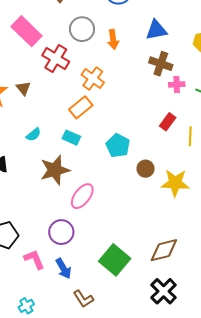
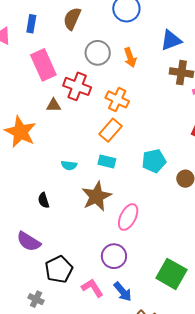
pink rectangle: (26, 31) -> (43, 65), turned 32
brown triangle: (23, 88) -> (53, 105), moved, turned -42
cyan semicircle: (34, 135) -> (69, 165), turned 56
cyan pentagon: (118, 146) -> (154, 161), turned -30

